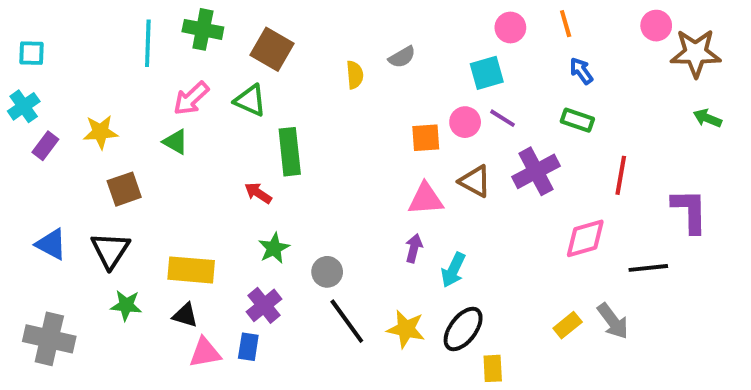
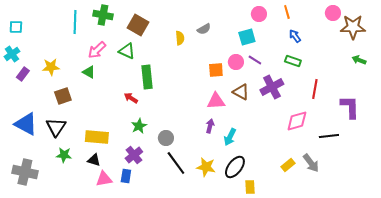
blue triangle: (51, 244) -> (26, 124), size x1.4

